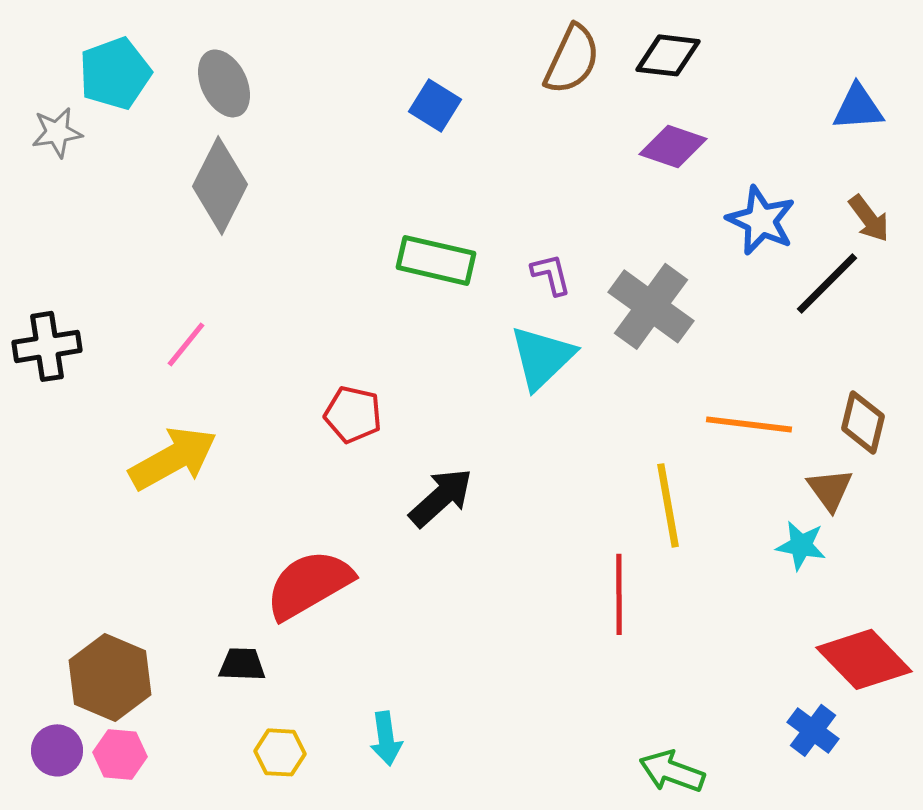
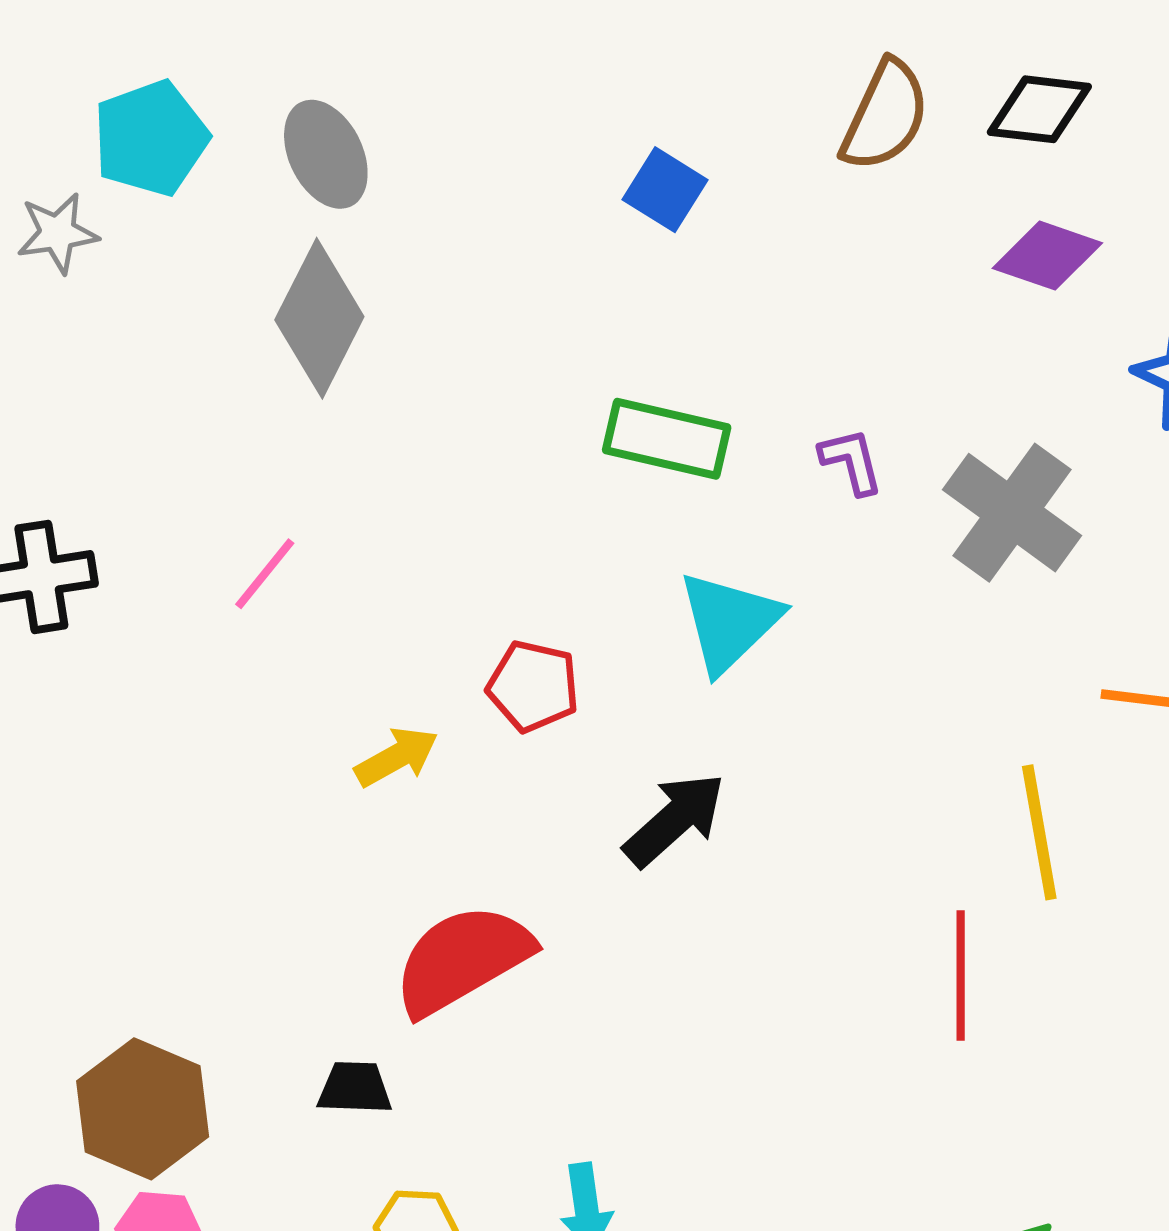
cyan triangle: (542, 357) -> (729, 622), moved
yellow arrow: (173, 458) -> (397, 757), moved, size x0.6

